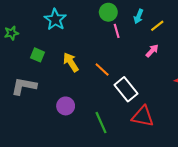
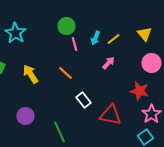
cyan arrow: (139, 16) -> (95, 38), moved
orange line: (102, 69) -> (65, 73), moved
white rectangle: (126, 89) -> (83, 100), size x0.7
red triangle: (143, 116) -> (110, 115), moved

